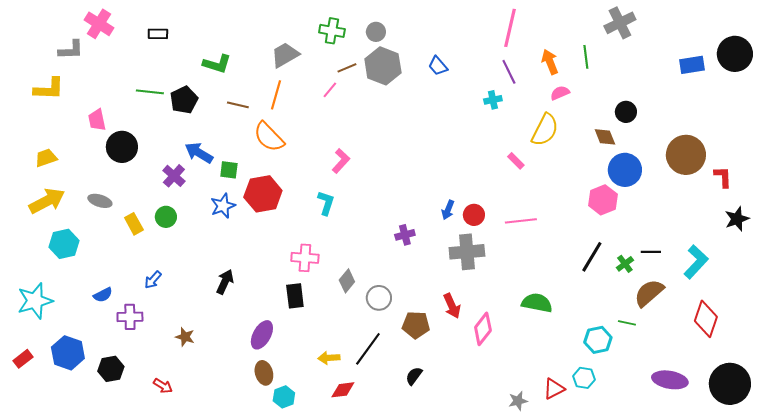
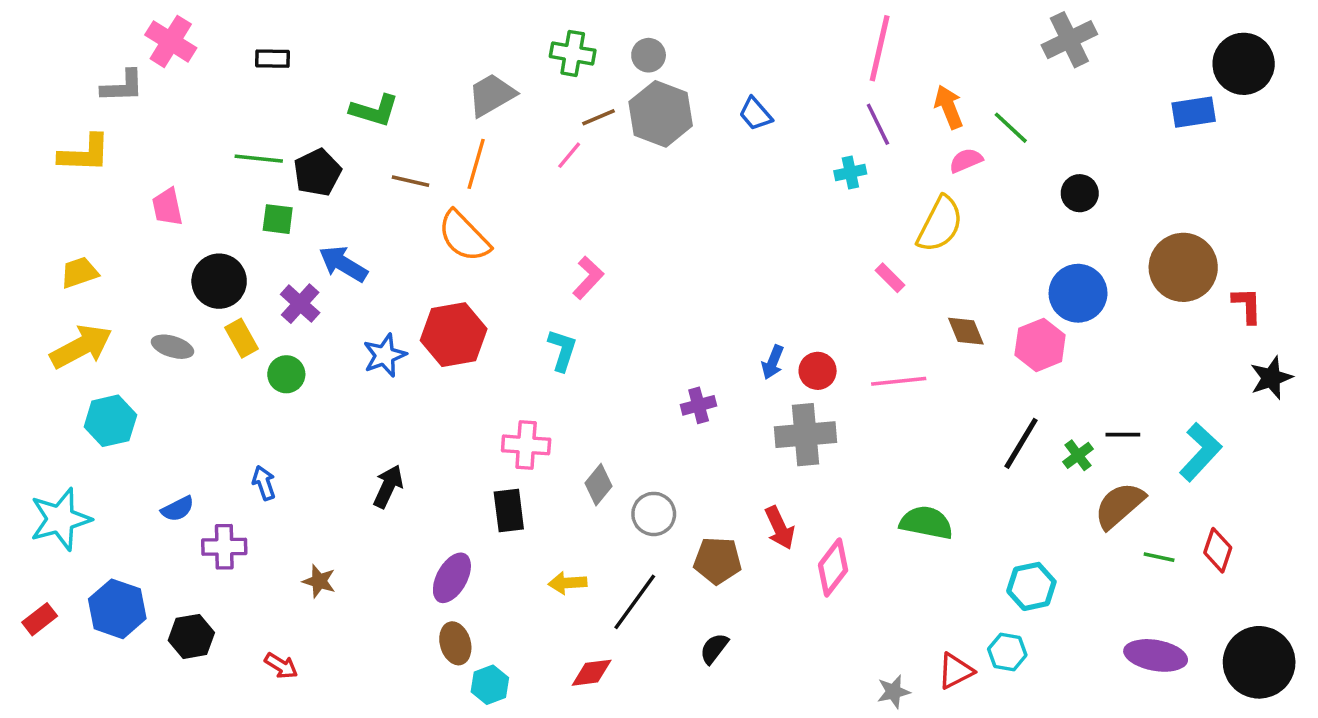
black circle: (735, 54) -> (1244, 64), moved
green line: (586, 57) -> (1011, 128), moved, turned -40
brown diamond: (605, 137) -> (966, 331), moved
black circle: (122, 147) -> (219, 281), moved
green square: (229, 170) -> (278, 219), moved
yellow rectangle: (134, 224) -> (241, 338), moved
blue arrow: (153, 280) -> (264, 483), turned 120
red diamond: (706, 319) -> (1218, 550), size x0.7
green line: (627, 323) -> (1159, 557), moved
yellow arrow: (329, 358) -> (567, 583), moved

